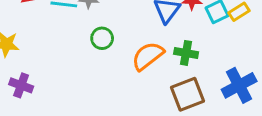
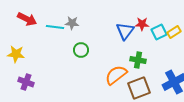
orange semicircle: (148, 56) -> (116, 75), moved

